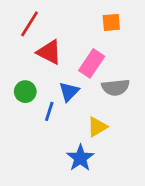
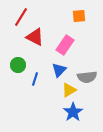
gray semicircle: (116, 87) -> (87, 77), moved
blue triangle: (69, 92) -> (59, 70), moved
blue star: (80, 158) -> (73, 112), moved

